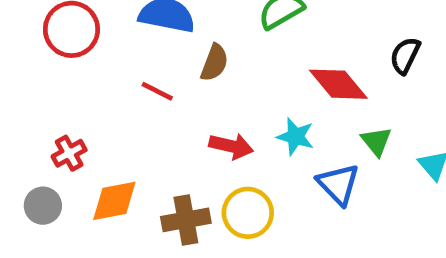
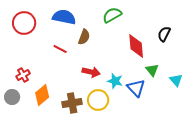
red diamond: (338, 84) -> (136, 46), turned 35
cyan star: (295, 137) -> (115, 81), moved
orange diamond: (114, 201) -> (42, 95), turned -30

